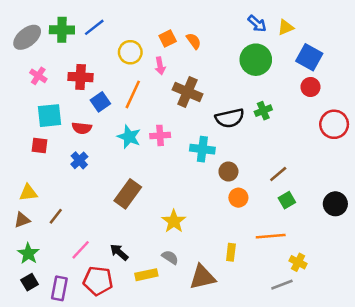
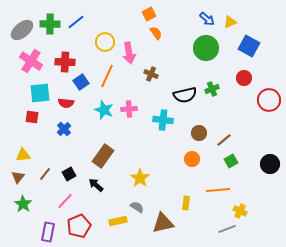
orange square: (168, 39) -> (149, 14), moved
pink arrow: (160, 66) -> (129, 53), size x1.5
pink cross: (38, 76) -> (31, 61), size x1.6
red circle: (310, 87) -> (244, 78), moved
brown cross: (187, 92) -> (151, 74), size x0.6
brown circle: (228, 172) -> (199, 133), moved
brown triangle: (22, 220) -> (18, 177), turned -32
black arrow: (119, 252) -> (96, 185), moved
red pentagon: (98, 281) -> (79, 226), turned -30
black square: (30, 282) -> (69, 174), moved

